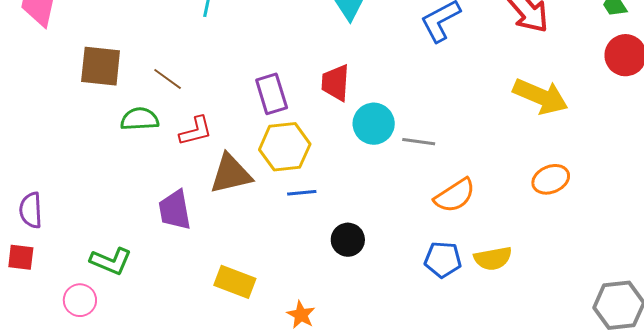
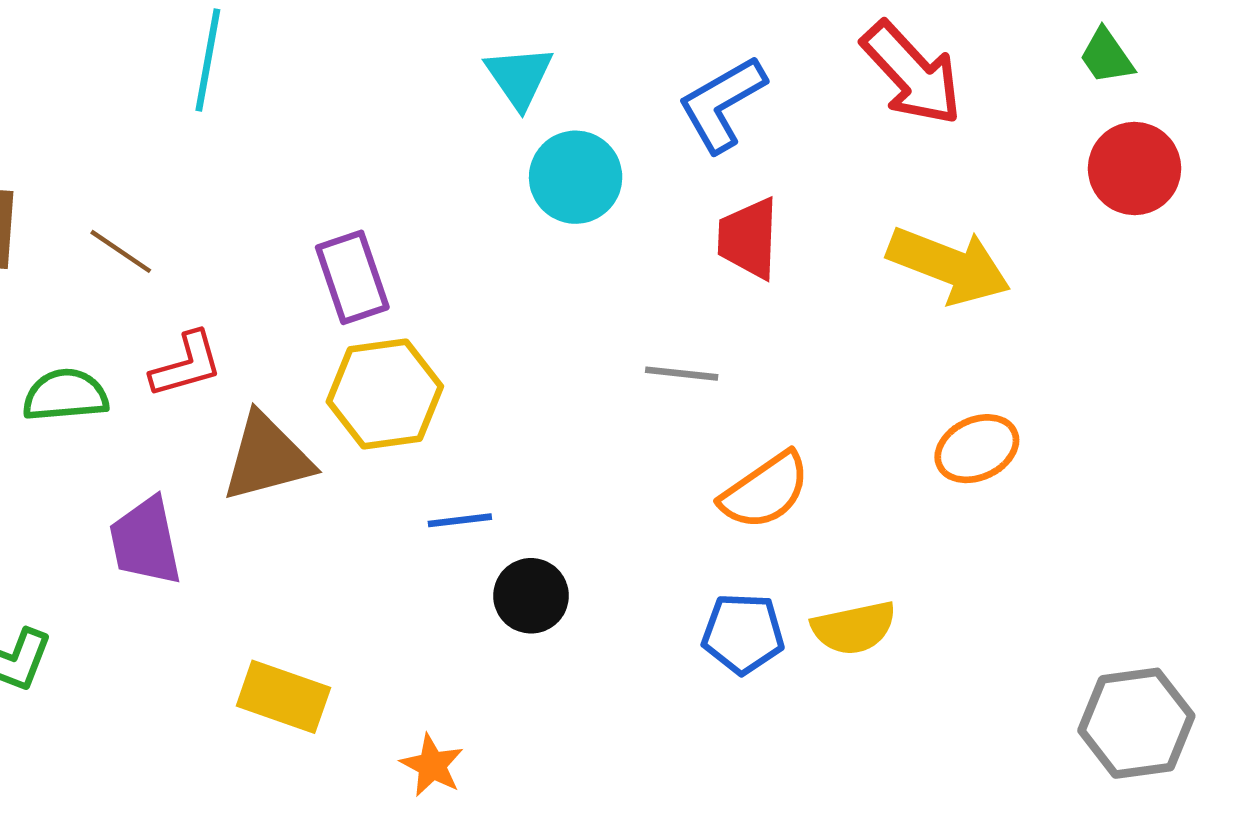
red trapezoid: (336, 83) -> (748, 238), moved
green semicircle: (140, 119) -> (65, 395), moved
cyan circle: (374, 124) -> (576, 177), moved
blue line: (302, 193) -> (460, 520), moved

